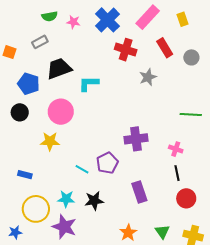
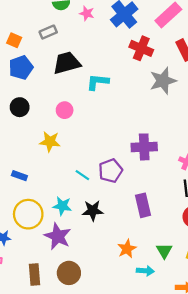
gray star: (148, 77) -> (163, 81), size x1.4
blue pentagon: (29, 84) -> (21, 68), moved, turned 30
pink circle: (61, 112) -> (65, 110), size x0.6

